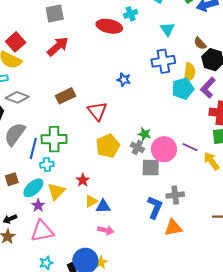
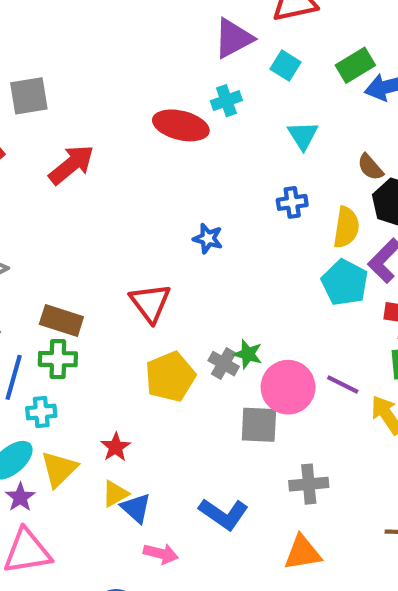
gray square: (55, 14) -> (29, 96), moved
blue cross: (163, 61) -> (292, 202), size x0.6
cyan pentagon: (183, 89) -> (345, 283), moved, turned -30
brown rectangle: (66, 96) -> (61, 320), moved, turned 42
green cross: (54, 139) -> (58, 359), size x0.7
gray cross: (137, 147) -> (224, 364), moved
yellow triangle: (91, 201) -> (115, 494), moved
blue triangle: (103, 206) -> (136, 508), moved, turned 42
blue L-shape: (155, 207) -> (224, 514), moved, turned 100

